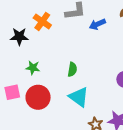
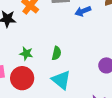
green star: (33, 68) -> (26, 53), moved

